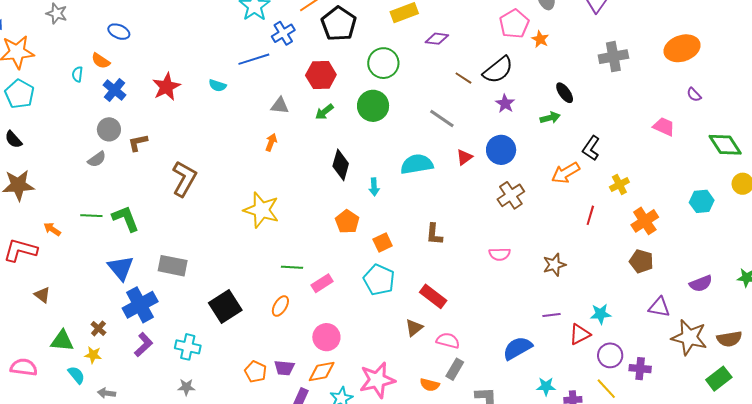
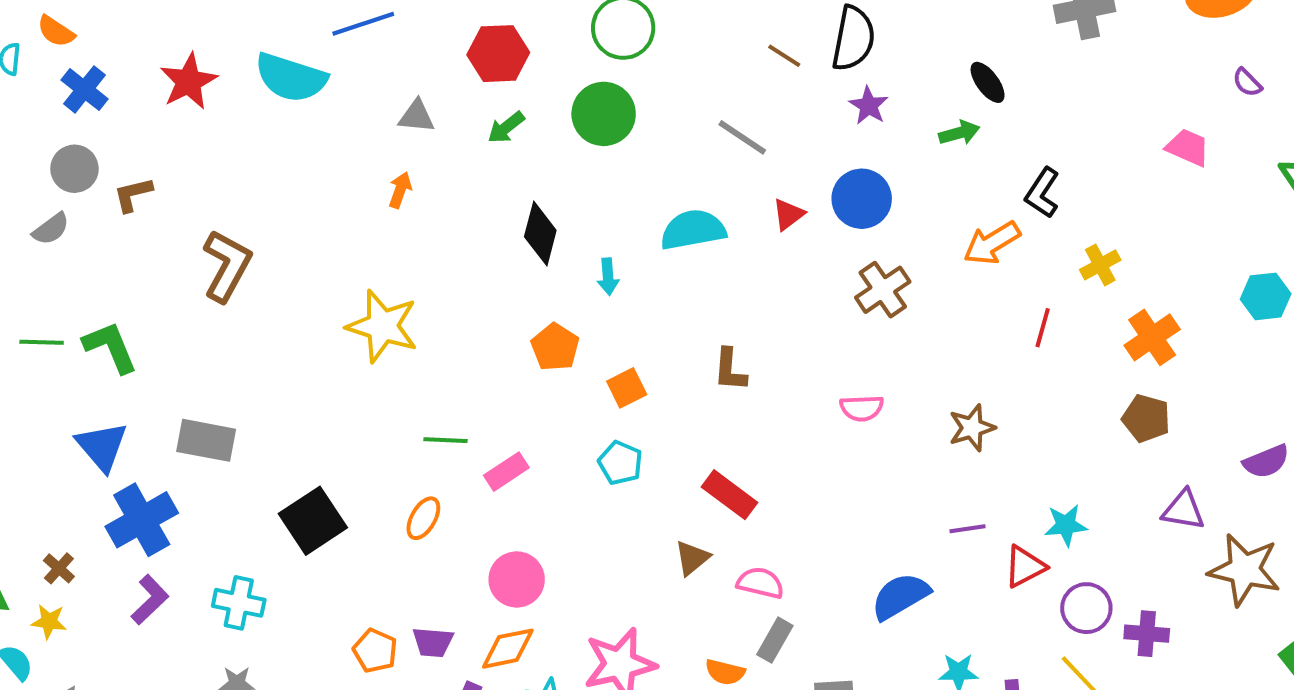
black semicircle: (498, 70) -> (853, 38), turned -40
cyan semicircle: (217, 86) -> (291, 78), size x2.0
cyan pentagon: (379, 280) -> (620, 463), size x0.7

